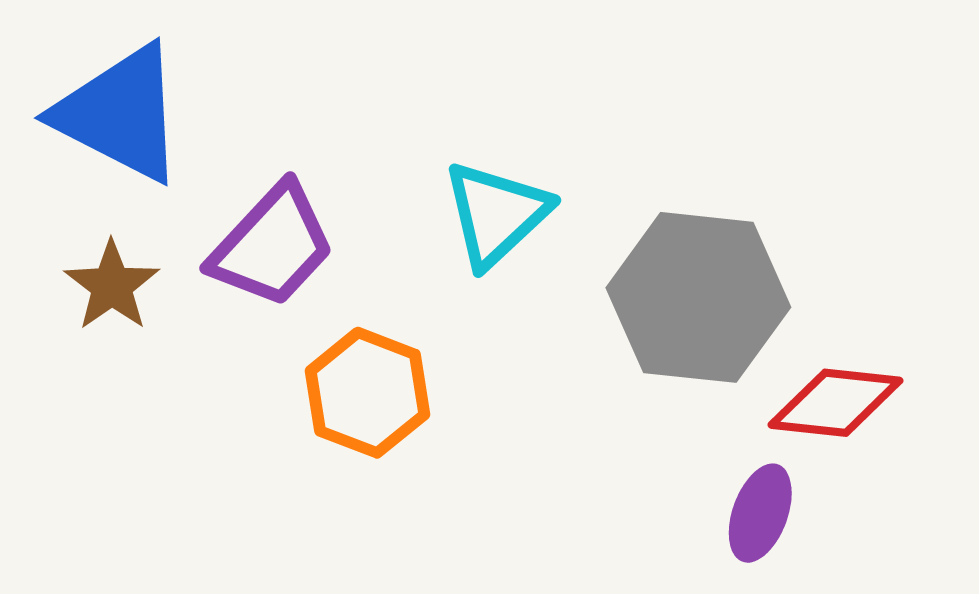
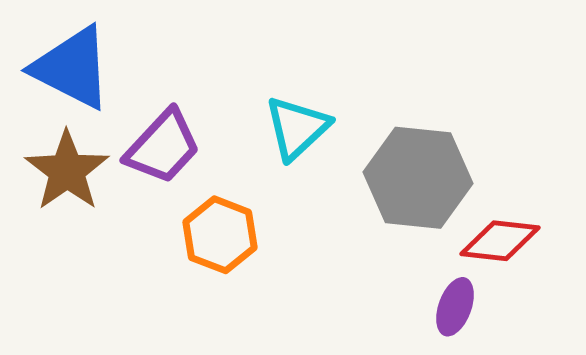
brown star: (112, 286) -> (67, 171), size x1.5

